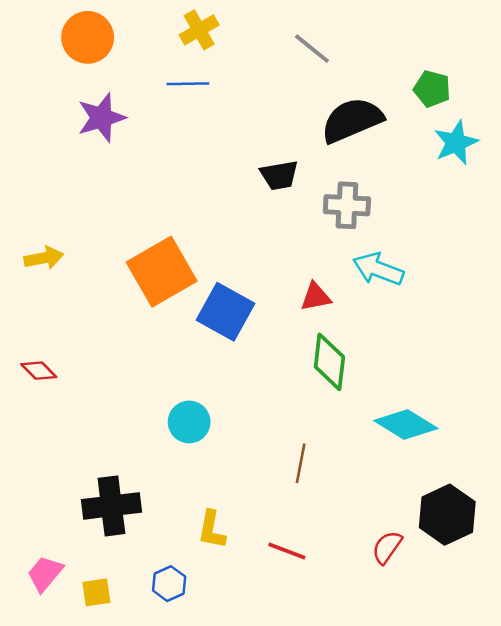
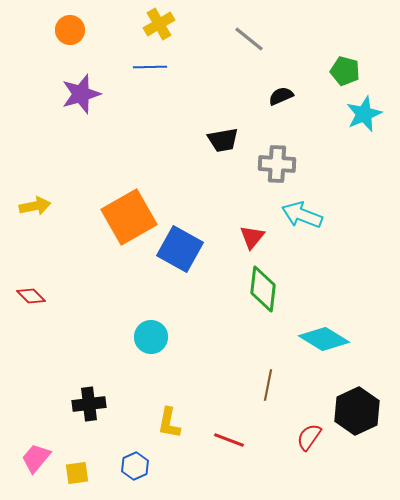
orange circle: (88, 37) -> (70, 30), size x0.7
black semicircle: (352, 120) -> (281, 96), size x0.5
red triangle: (316, 297) -> (252, 237), turned -40
brown line: (301, 463) -> (268, 385), moved
black cross: (111, 506) -> (89, 404), size x0.7

